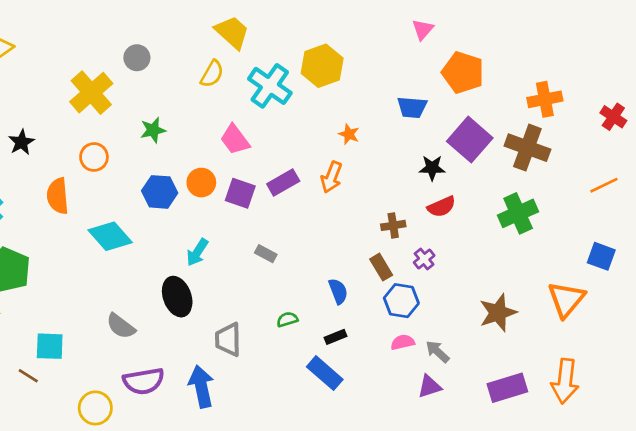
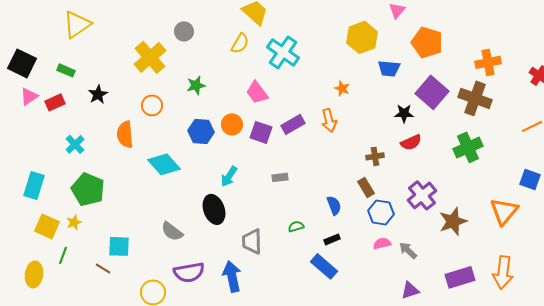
yellow hexagon: (322, 66) -> (362, 37), moved
orange arrow: (331, 177) -> (329, 120), turned -35
gray rectangle: (266, 254) -> (280, 177), turned -35
purple cross: (424, 259) -> (422, 195), moved, size x1.8
purple triangle: (429, 386) -> (410, 290), moved

